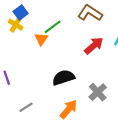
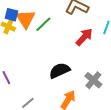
blue square: (21, 13) -> (12, 15), turned -32
orange triangle: (41, 39) -> (26, 19), moved, size x1.5

